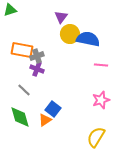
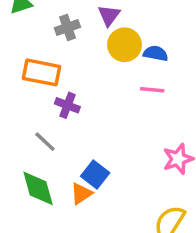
blue semicircle: (88, 39) -> (156, 53), size x0.6
gray cross: (37, 56) -> (67, 27), moved
pink line: (101, 65) -> (152, 90), moved

